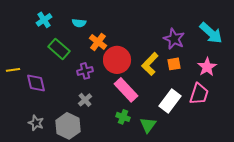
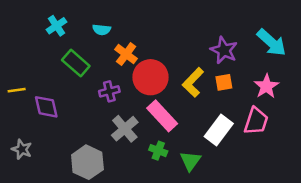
gray cross: (85, 100) -> (125, 129), moved, size x1.5
gray star: (36, 123) -> (22, 149), moved

